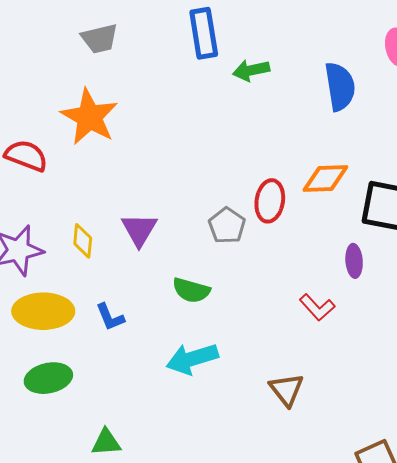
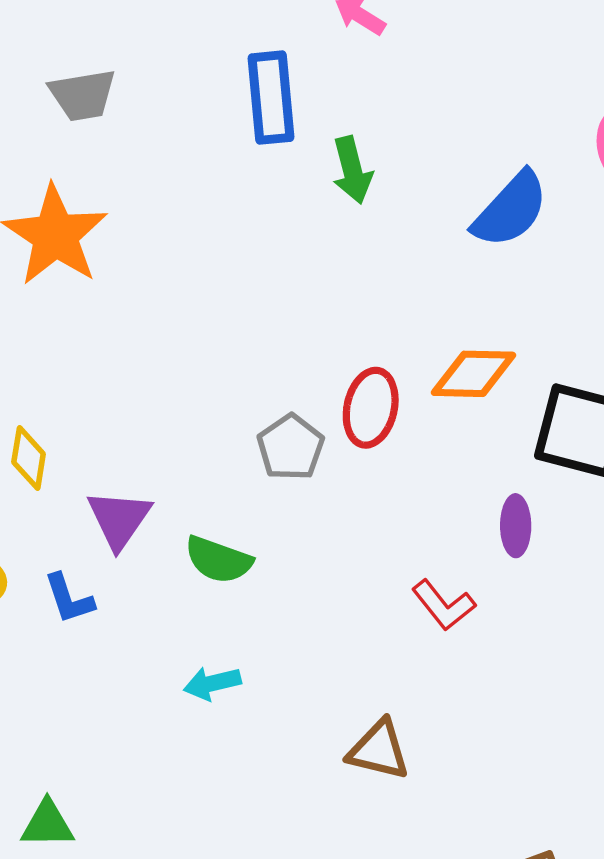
green arrow: (251, 70) -> (352, 170), turned -96
blue semicircle: (340, 87) -> (510, 210), turned 48
purple triangle: (139, 230) -> (119, 519), moved
cyan arrow: (192, 359) -> (212, 683), size x0.6
brown triangle: (286, 390) -> (379, 750), turned -42

